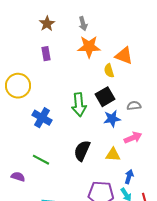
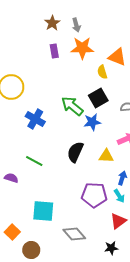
brown star: (47, 24) -> (52, 23), moved
purple rectangle: (46, 54) -> (54, 51), moved
green arrow: (79, 105) -> (72, 106), turned 135
blue star: (112, 119) -> (92, 122), moved

